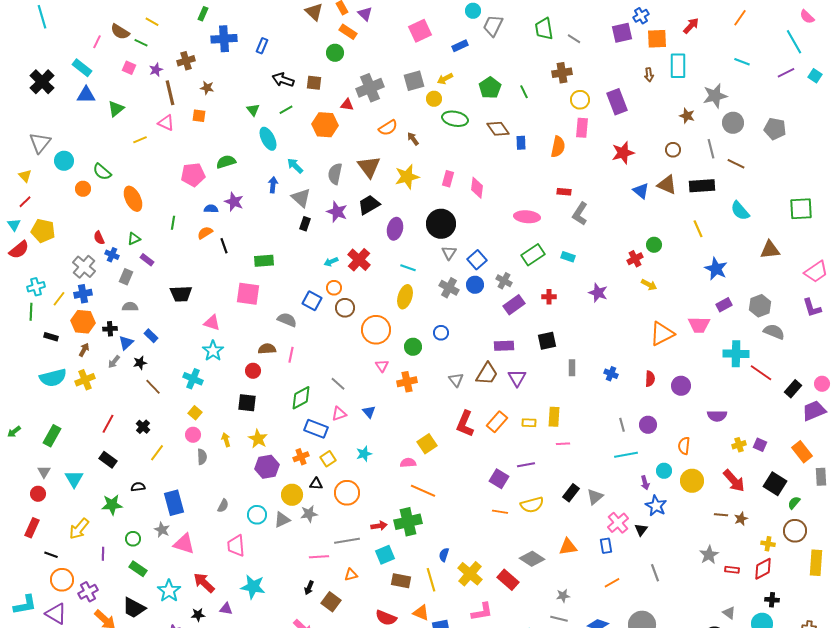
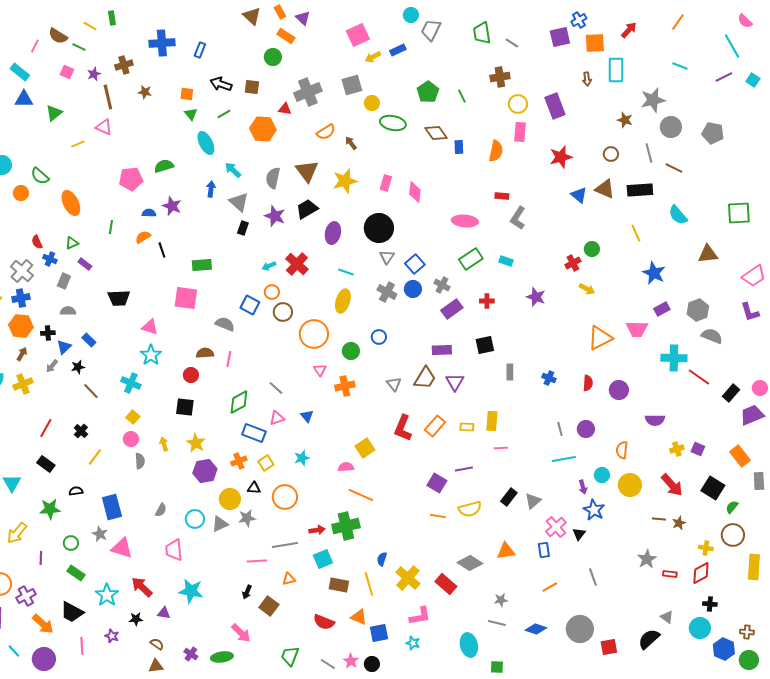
green rectangle: (203, 14) -> (112, 18), moved, turned -32
yellow arrow: (445, 79) -> (373, 57), moved
orange square: (199, 116) -> (187, 94), moved

